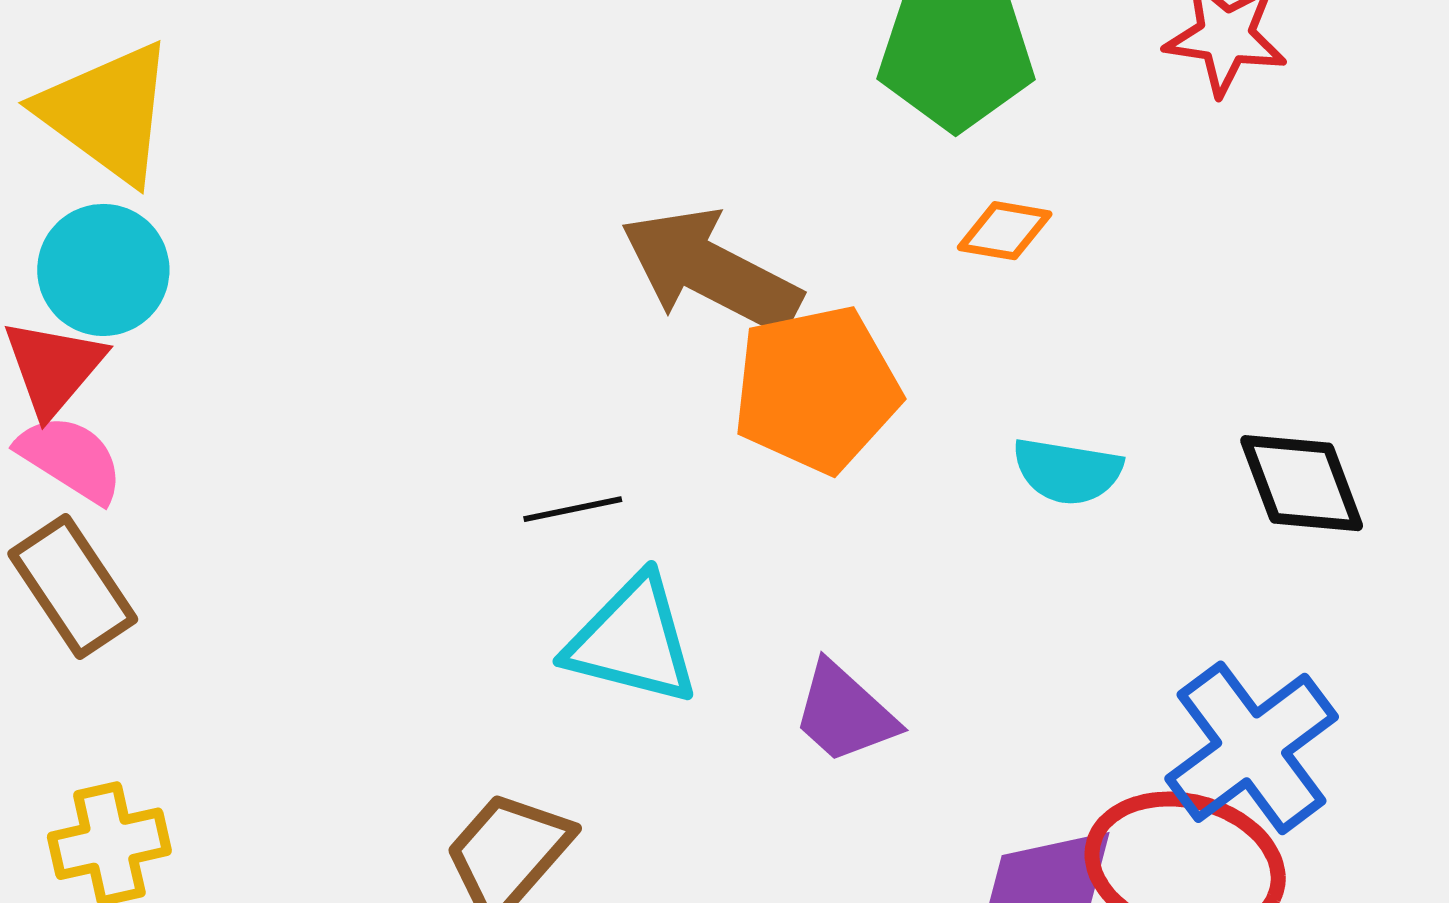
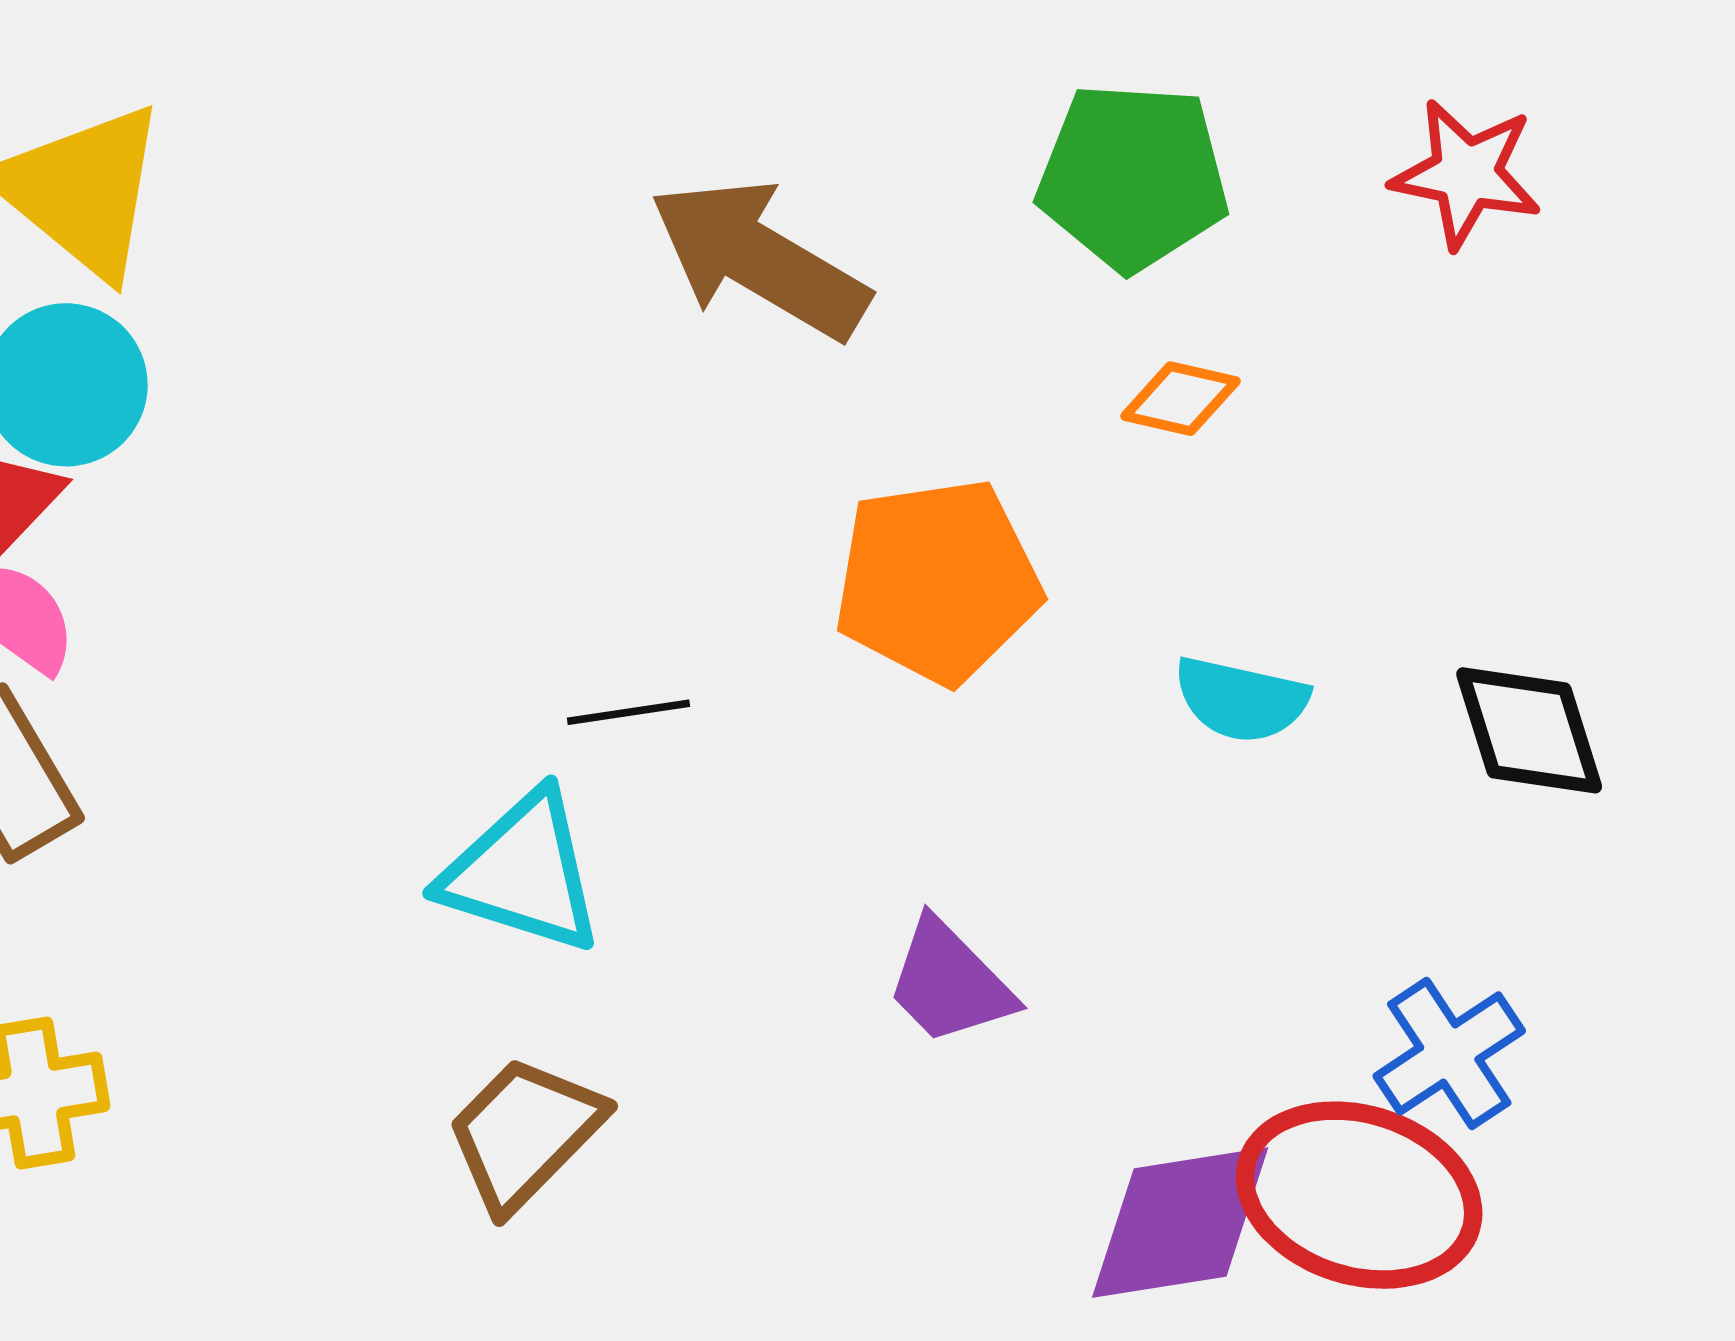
brown arrow: (711, 271) -> (759, 259), moved
cyan triangle: (632, 641) -> (522, 873), moved
blue cross: (1252, 748) -> (1449, 1053), size x0.7

